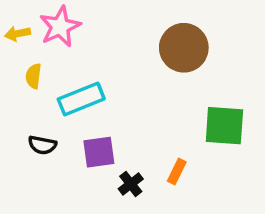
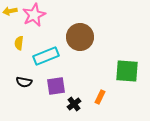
yellow arrow: (18, 34) -> (10, 11), moved
brown circle: (184, 48) -> (80, 37), moved

